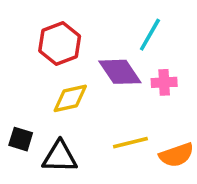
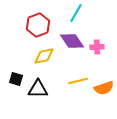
cyan line: (150, 35) -> (76, 13), moved

